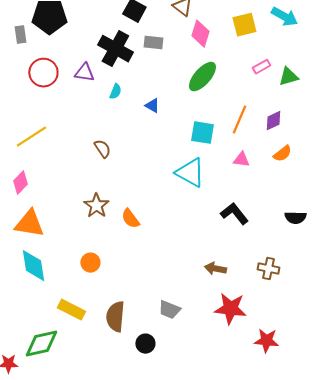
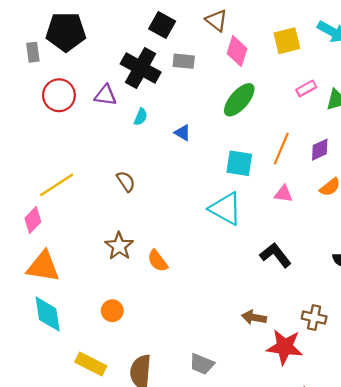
yellow line: (31, 137) -> (57, 185), moved
red star: (230, 309) -> (285, 347), moved

